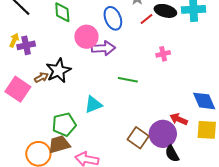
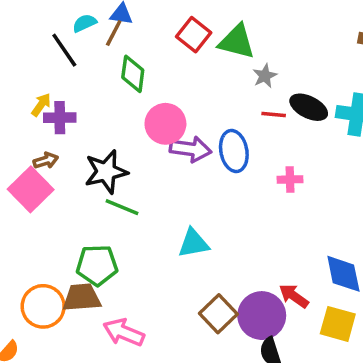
blue ellipse: (113, 18) -> (234, 151), moved
red line: (146, 19) -> (274, 114), turned 32
brown arrow: (41, 77) -> (46, 160), moved
green line: (128, 80) -> (122, 207), moved
cyan triangle: (93, 104) -> (193, 243), moved

